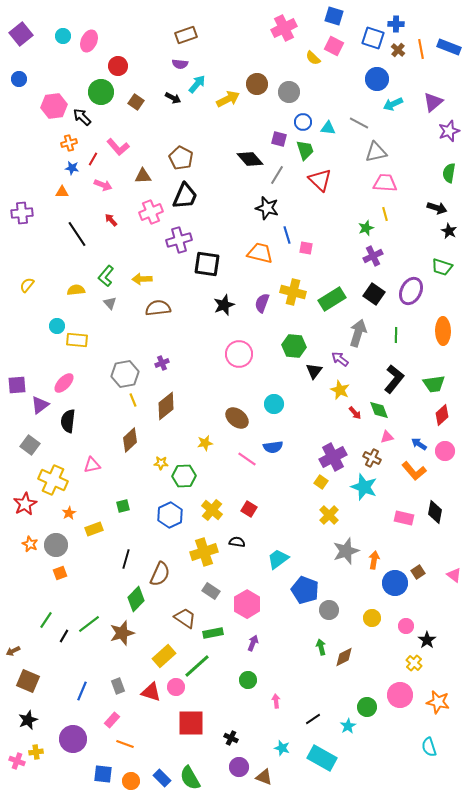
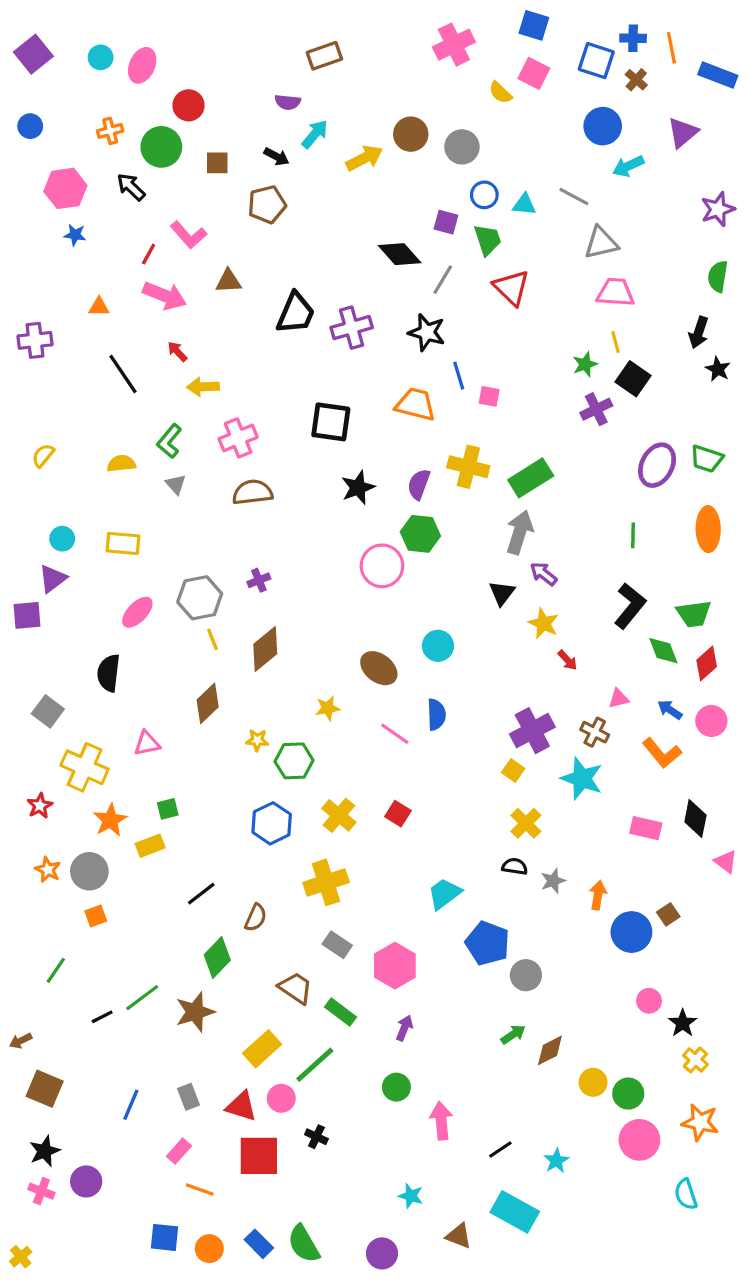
brown rectangle: (186, 35) -> (324, 56), moved
orange line: (421, 49) -> (671, 48), moved
brown square: (136, 102) -> (217, 163), turned -35
purple triangle: (433, 102) -> (683, 133), moved
pink hexagon: (54, 106) -> (65, 188), moved
orange cross: (69, 143) -> (110, 131), moved
brown pentagon: (181, 158) -> (267, 204), moved, turned 30
blue star: (72, 168) -> (75, 235), moved
pink arrow: (103, 185) -> (165, 296), size x1.5
black arrow: (437, 208) -> (699, 332), turned 90
pink cross: (151, 212) -> (238, 438), moved
purple cross: (179, 240) -> (352, 328), moved
green trapezoid: (442, 267) -> (707, 459), moved
yellow arrow: (142, 279) -> (203, 387), moved
black square: (374, 294) -> (633, 379), moved
cyan circle: (57, 326) -> (62, 539), moved
gray arrow: (358, 333) -> (520, 532), moved
green hexagon: (294, 346) -> (420, 534), moved
pink ellipse: (64, 383) -> (137, 612), moved
purple triangle: (40, 405) -> (53, 579), moved
green diamond: (379, 410) -> (663, 651), moved
blue semicircle: (273, 447) -> (436, 715), turned -84
red star: (25, 504) -> (40, 806), size x0.7
green square: (123, 506) -> (168, 809), moved
orange star: (69, 513) -> (110, 820), size x1.5
black semicircle: (237, 542) -> (515, 866), moved
gray star: (346, 551) -> (553, 881), size x0.6
black line: (126, 559) -> (201, 894), turned 36
brown semicircle: (160, 574) -> (256, 918), size x0.7
pink triangle: (454, 575) -> (726, 862), moved
yellow circle: (372, 618) -> (593, 1082), moved
green line: (46, 620) -> (56, 970), moved
green rectangle: (213, 633) -> (340, 1012), turned 48
black line: (64, 636) -> (102, 1017), turned 32
green arrow: (321, 647) -> (513, 1034), turned 70
yellow cross: (414, 663) -> (695, 1060), moved
pink circle: (400, 695) -> (639, 1140), moved
pink arrow: (276, 701) -> (441, 1121), size x1.6
green circle: (367, 707) -> (628, 1094), moved
red square: (191, 723) -> (259, 1156), moved
black cross: (231, 738) -> (316, 1137), moved
purple circle: (73, 739) -> (86, 1181), moved, size x0.7
cyan star: (282, 748) -> (411, 1196), moved
yellow cross: (36, 752) -> (21, 1257), moved, turned -32
pink cross: (17, 761) -> (41, 1191), moved
purple circle: (239, 767) -> (382, 1253), moved
brown triangle: (264, 777) -> (459, 1236), moved

